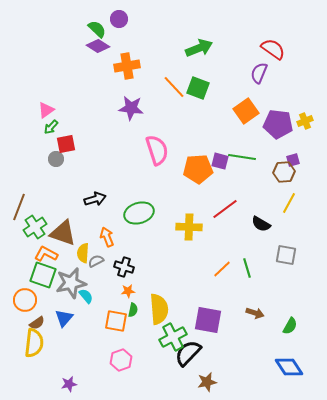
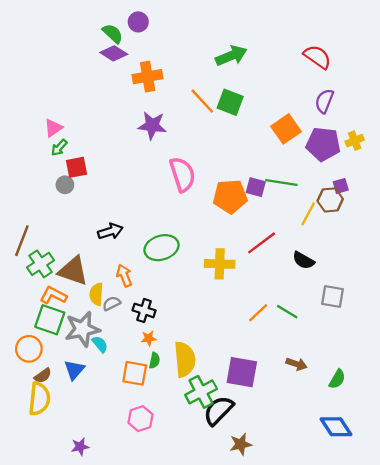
purple semicircle: (259, 73) -> (324, 101), moved
yellow line: (289, 203) -> (308, 214), moved
green line: (247, 268) -> (287, 312), turned -42

